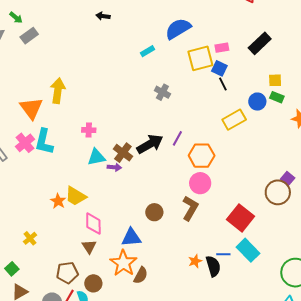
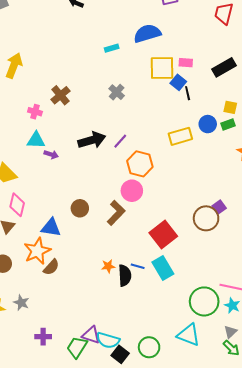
black line: (223, 84) -> (188, 93), moved
green rectangle: (277, 97) -> (228, 124), turned -56
brown cross: (123, 153) -> (61, 95), moved

